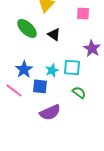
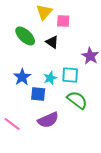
pink square: (83, 13) -> (63, 21), moved
pink line: (14, 90) -> (12, 124), moved
green semicircle: (79, 92) -> (77, 100), size x1.5

